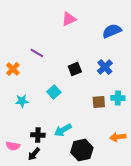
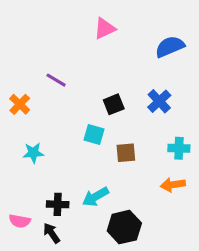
cyan square: (54, 92) -> (94, 135), moved, turned -32
brown square: (99, 102) -> (126, 153), moved
orange arrow: (118, 137) -> (173, 185), moved
black arrow: (34, 154) -> (52, 233), turned 104

